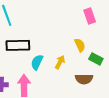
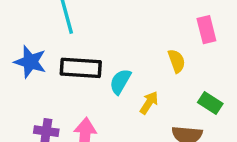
yellow semicircle: (80, 45) -> (177, 61), moved
cyan semicircle: (37, 62) -> (120, 82), moved

